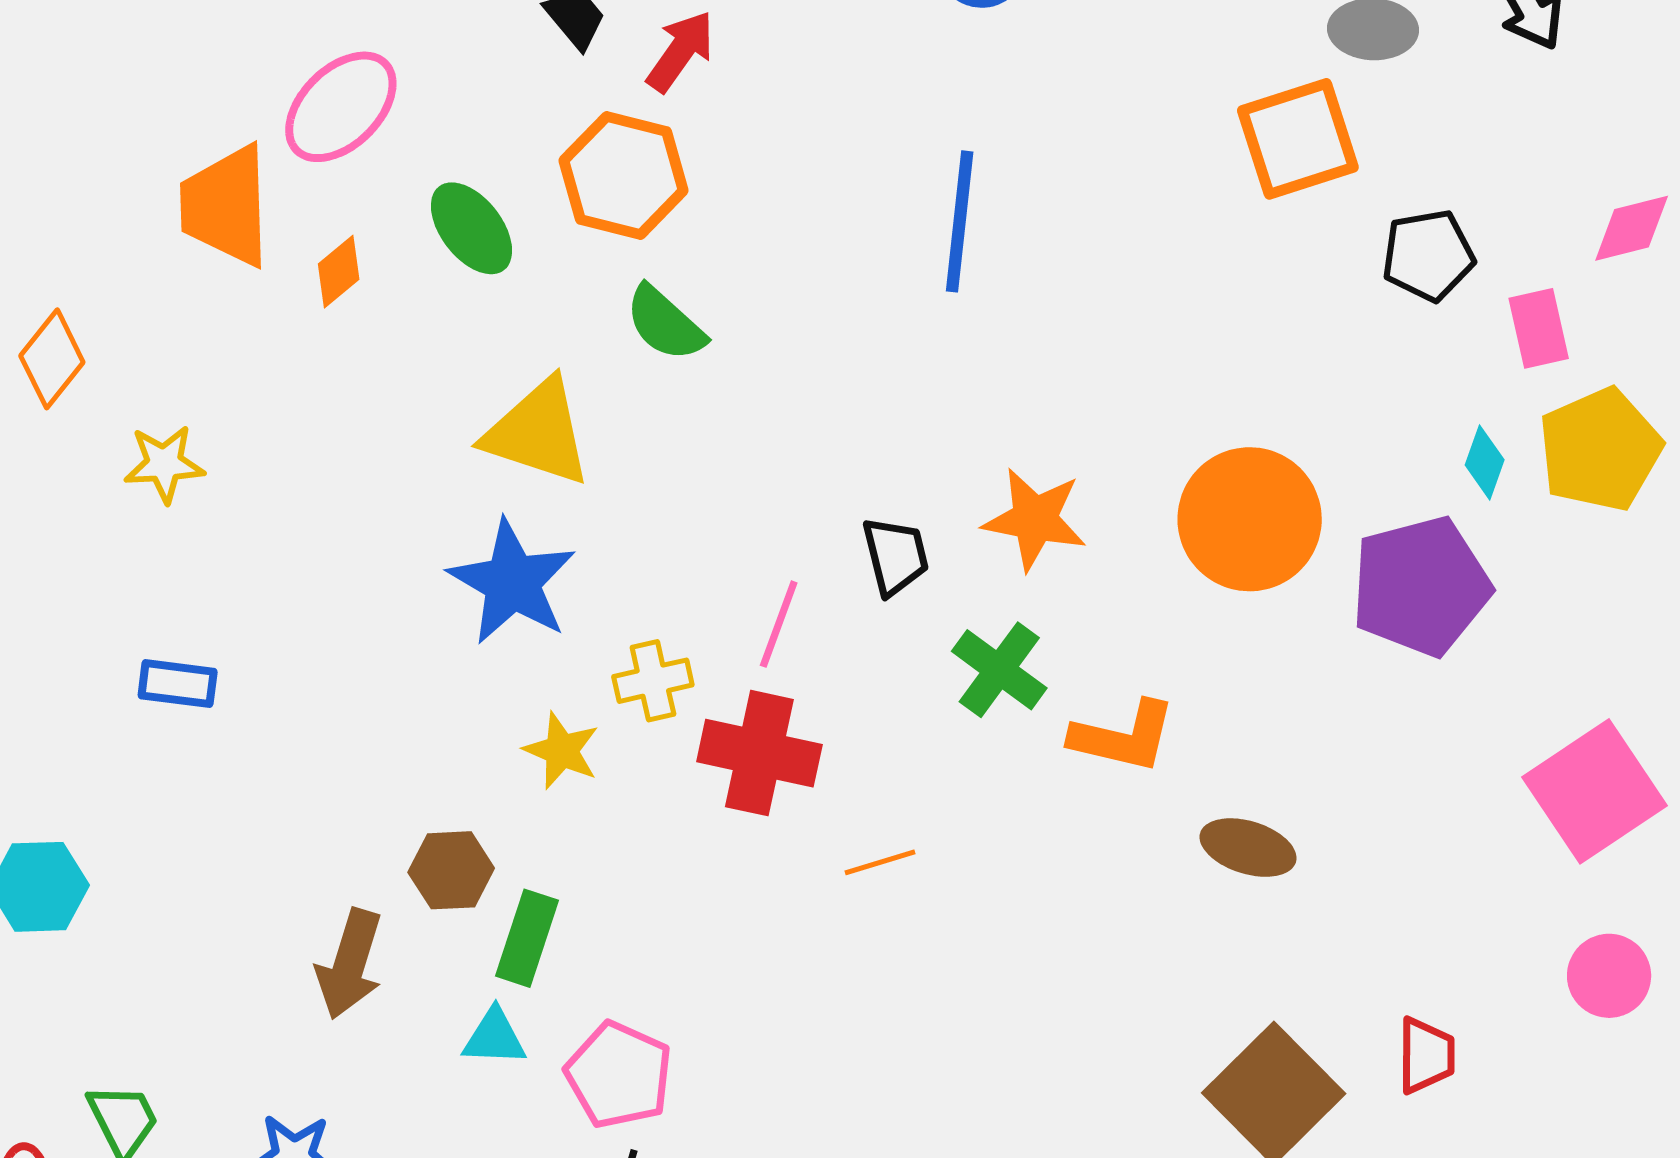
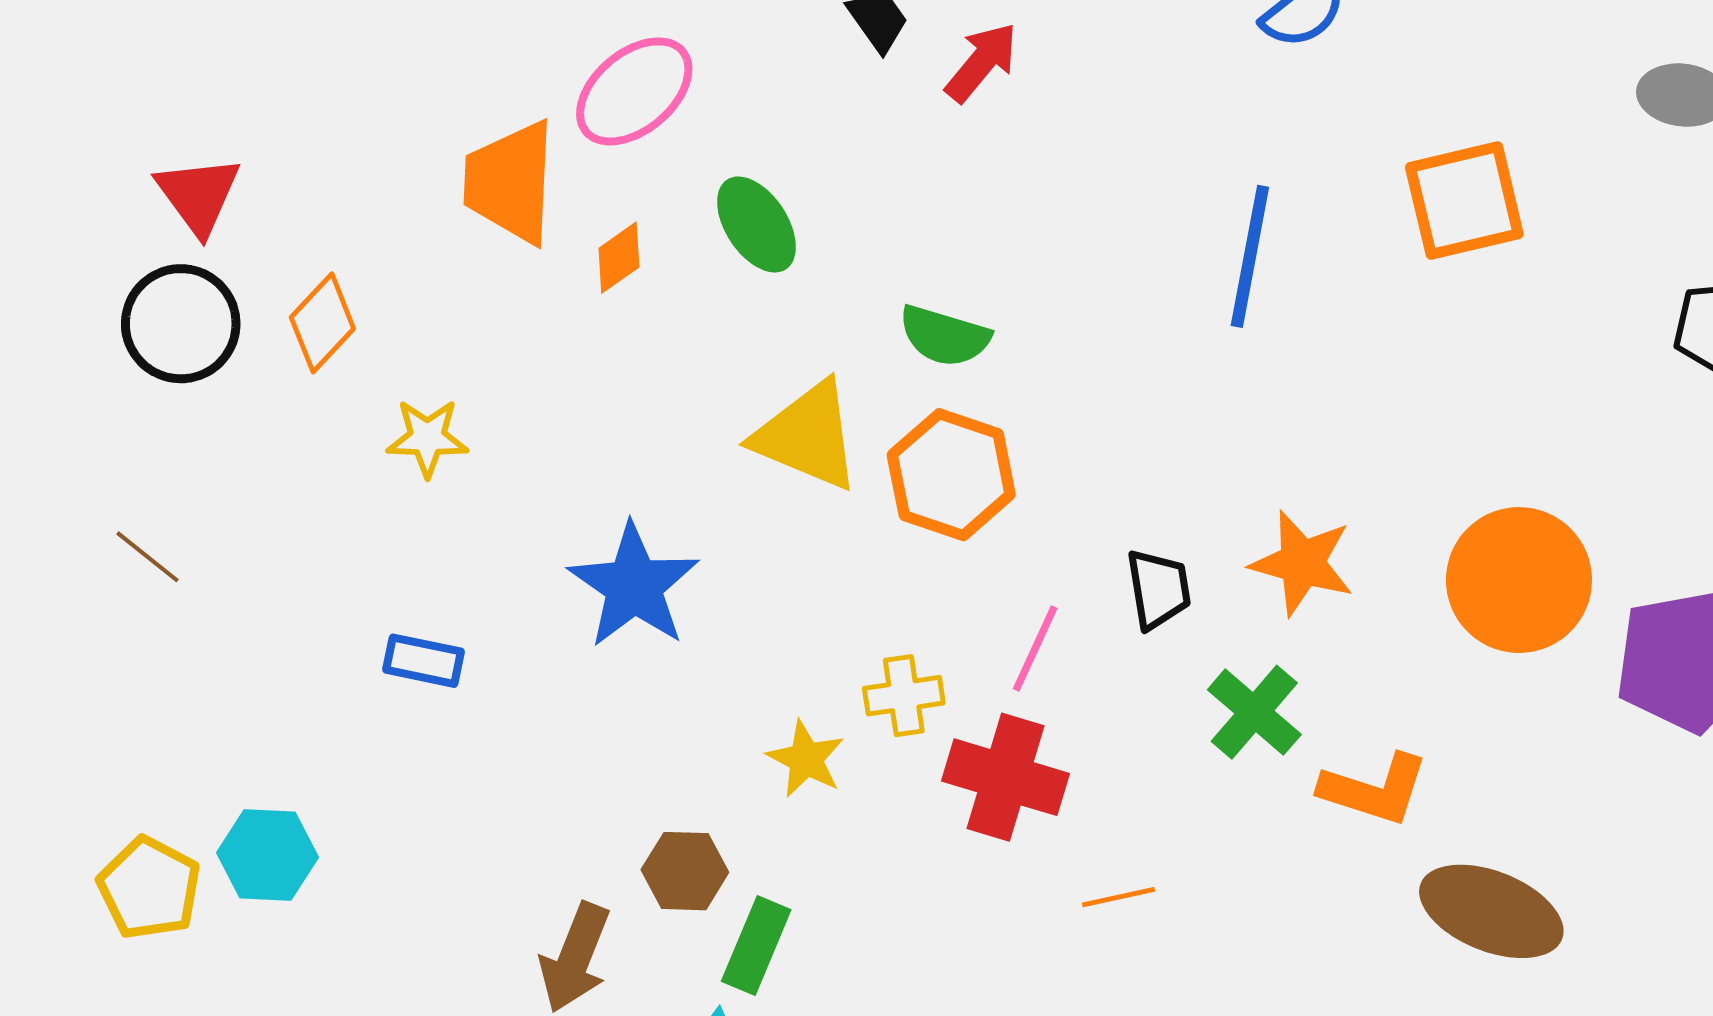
orange square: (1298, 139) -> (1464, 201), moved
orange hexagon: (624, 175) -> (951, 475), moved
green semicircle: (665, 323) -> (944, 336), turned -30
blue star: (512, 582) -> (634, 586), moved
brown ellipse: (1248, 848) -> (1491, 911), size x1.5

